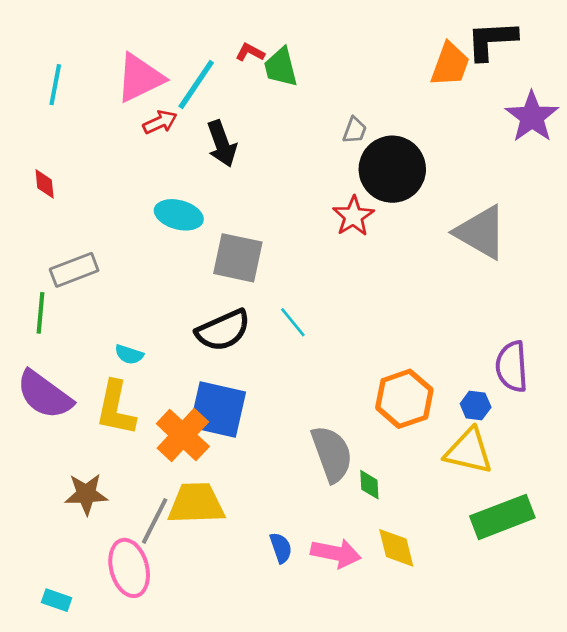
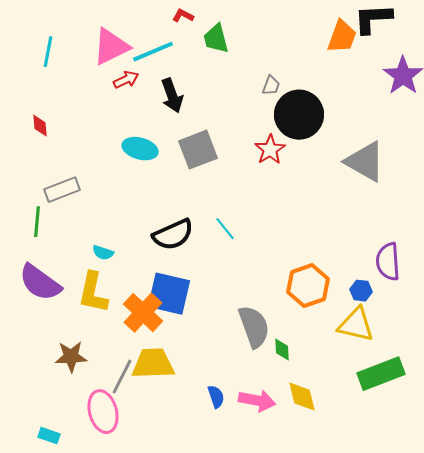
red L-shape: (250, 52) -> (183, 16), moved
cyan line: (196, 85) -> (153, 52), turned 33
gray square: (238, 258) -> (198, 150), moved, turned -33

